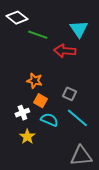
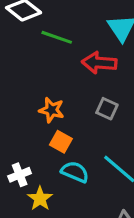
gray square: (70, 94) -> (107, 109), moved
white cross: (22, 113) -> (20, 175), moved

